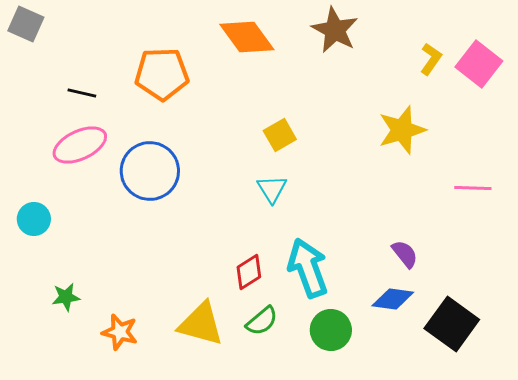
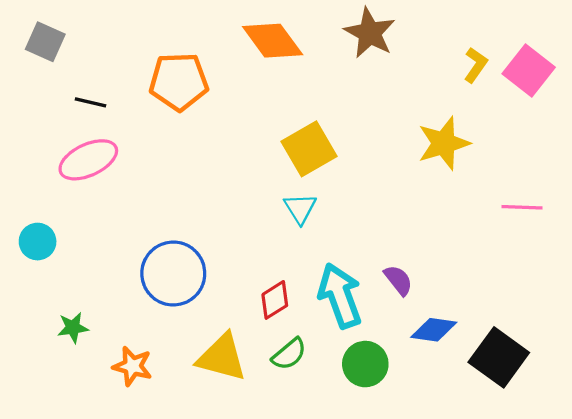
gray square: (26, 24) -> (45, 42), moved
yellow square: (280, 135) -> (309, 149), size x1.5
blue circle: (150, 171) -> (173, 274), moved
purple semicircle: (405, 254) -> (398, 280), moved

